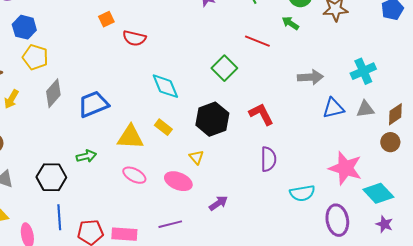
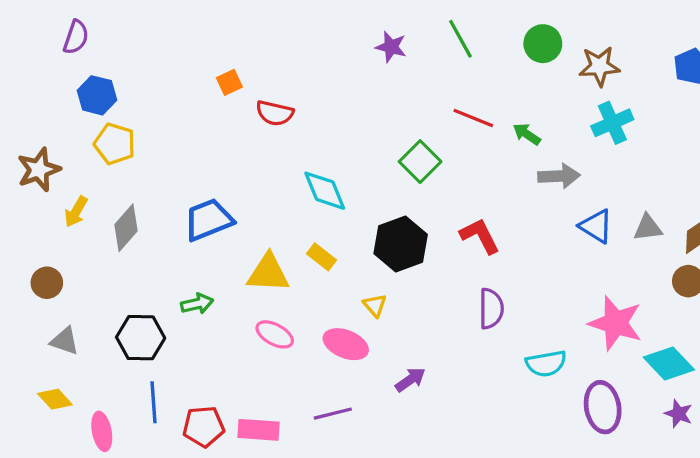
green arrow: (290, 23) -> (527, 134), moved
cyan cross: (363, 71) -> (612, 123), moved
gray diamond: (53, 93) -> (126, 228), moved
blue triangle: (333, 108) -> (596, 226), turned 45

